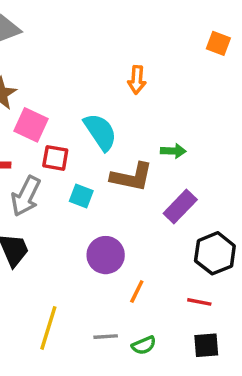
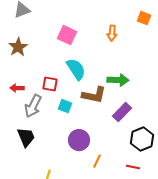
orange arrow: (137, 80) -> (112, 33), moved
pink square: (31, 125) -> (67, 35), moved
green arrow: (173, 151) -> (118, 80), size x1.5

